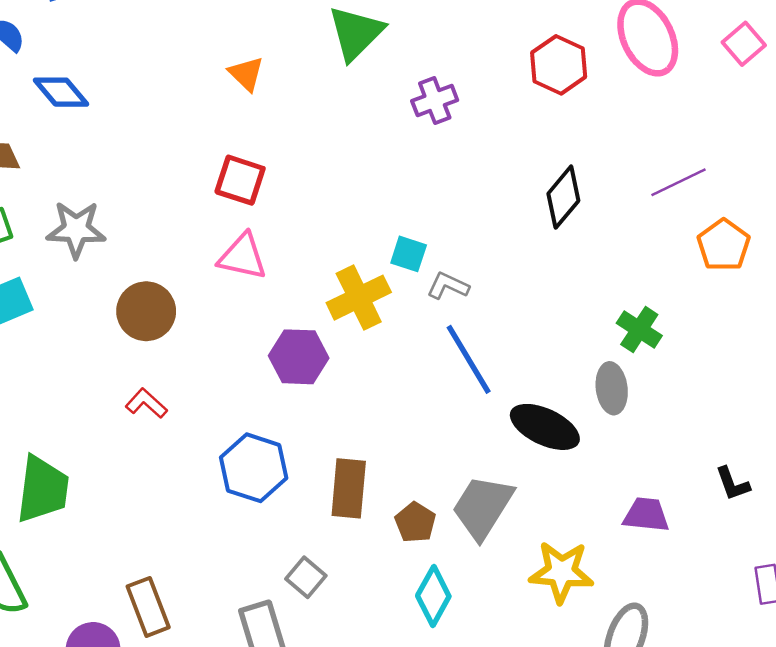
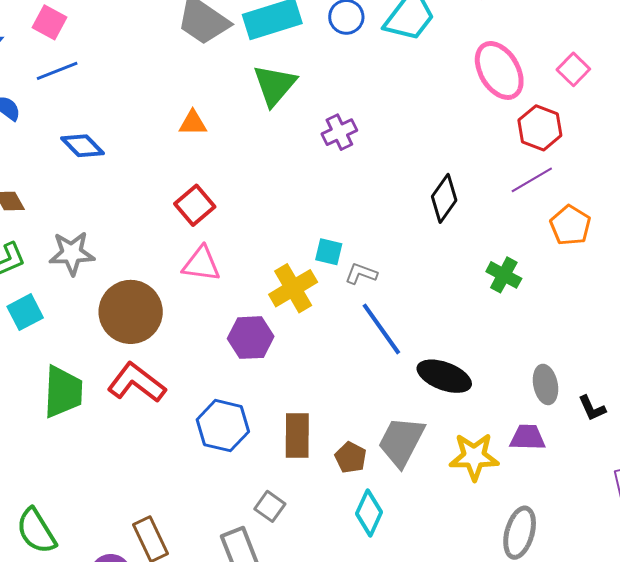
red hexagon: (559, 65) -> (540, 128), moved
orange triangle: (246, 74) -> (193, 123), turned -40
blue diamond: (61, 92) -> (82, 146), moved
red square: (240, 180) -> (195, 205), turned 36
brown circle: (146, 311) -> (131, 312), size x1.4
green cross: (639, 329) -> (504, 275), moved
gray ellipse: (612, 388) -> (545, 384), moved
red L-shape: (146, 403) -> (136, 383), size x1.8
green trapezoid: (43, 489) -> (63, 392), moved
yellow star: (561, 572) -> (474, 457), moved

